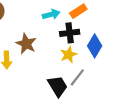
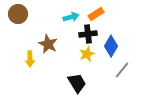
gray line: (77, 77) -> (122, 70), moved

